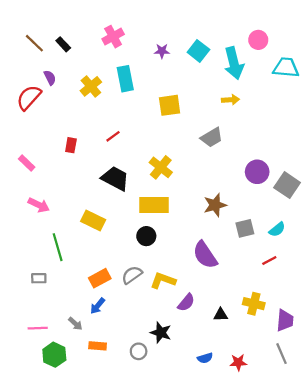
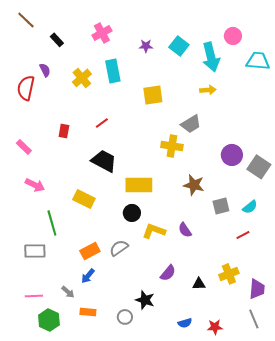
brown line: (34, 43) -> (26, 20), moved
red semicircle: (29, 98) -> (26, 88), turned -30
yellow cross: (161, 167) -> (172, 146), moved, turned -30
brown star: (215, 205) -> (194, 185), turned 30
purple semicircle: (205, 255) -> (185, 230), size x0.6
gray rectangle: (39, 278) -> (35, 251), size x1.5
yellow L-shape: (163, 280) -> (154, 231), moved
yellow cross: (254, 304) -> (229, 274), turned -36

